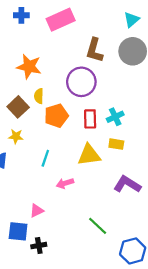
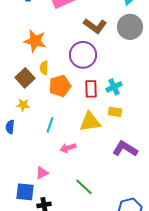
brown L-shape: (94, 50) -> (95, 26), turned -70
green line: (98, 226) -> (84, 187), moved

